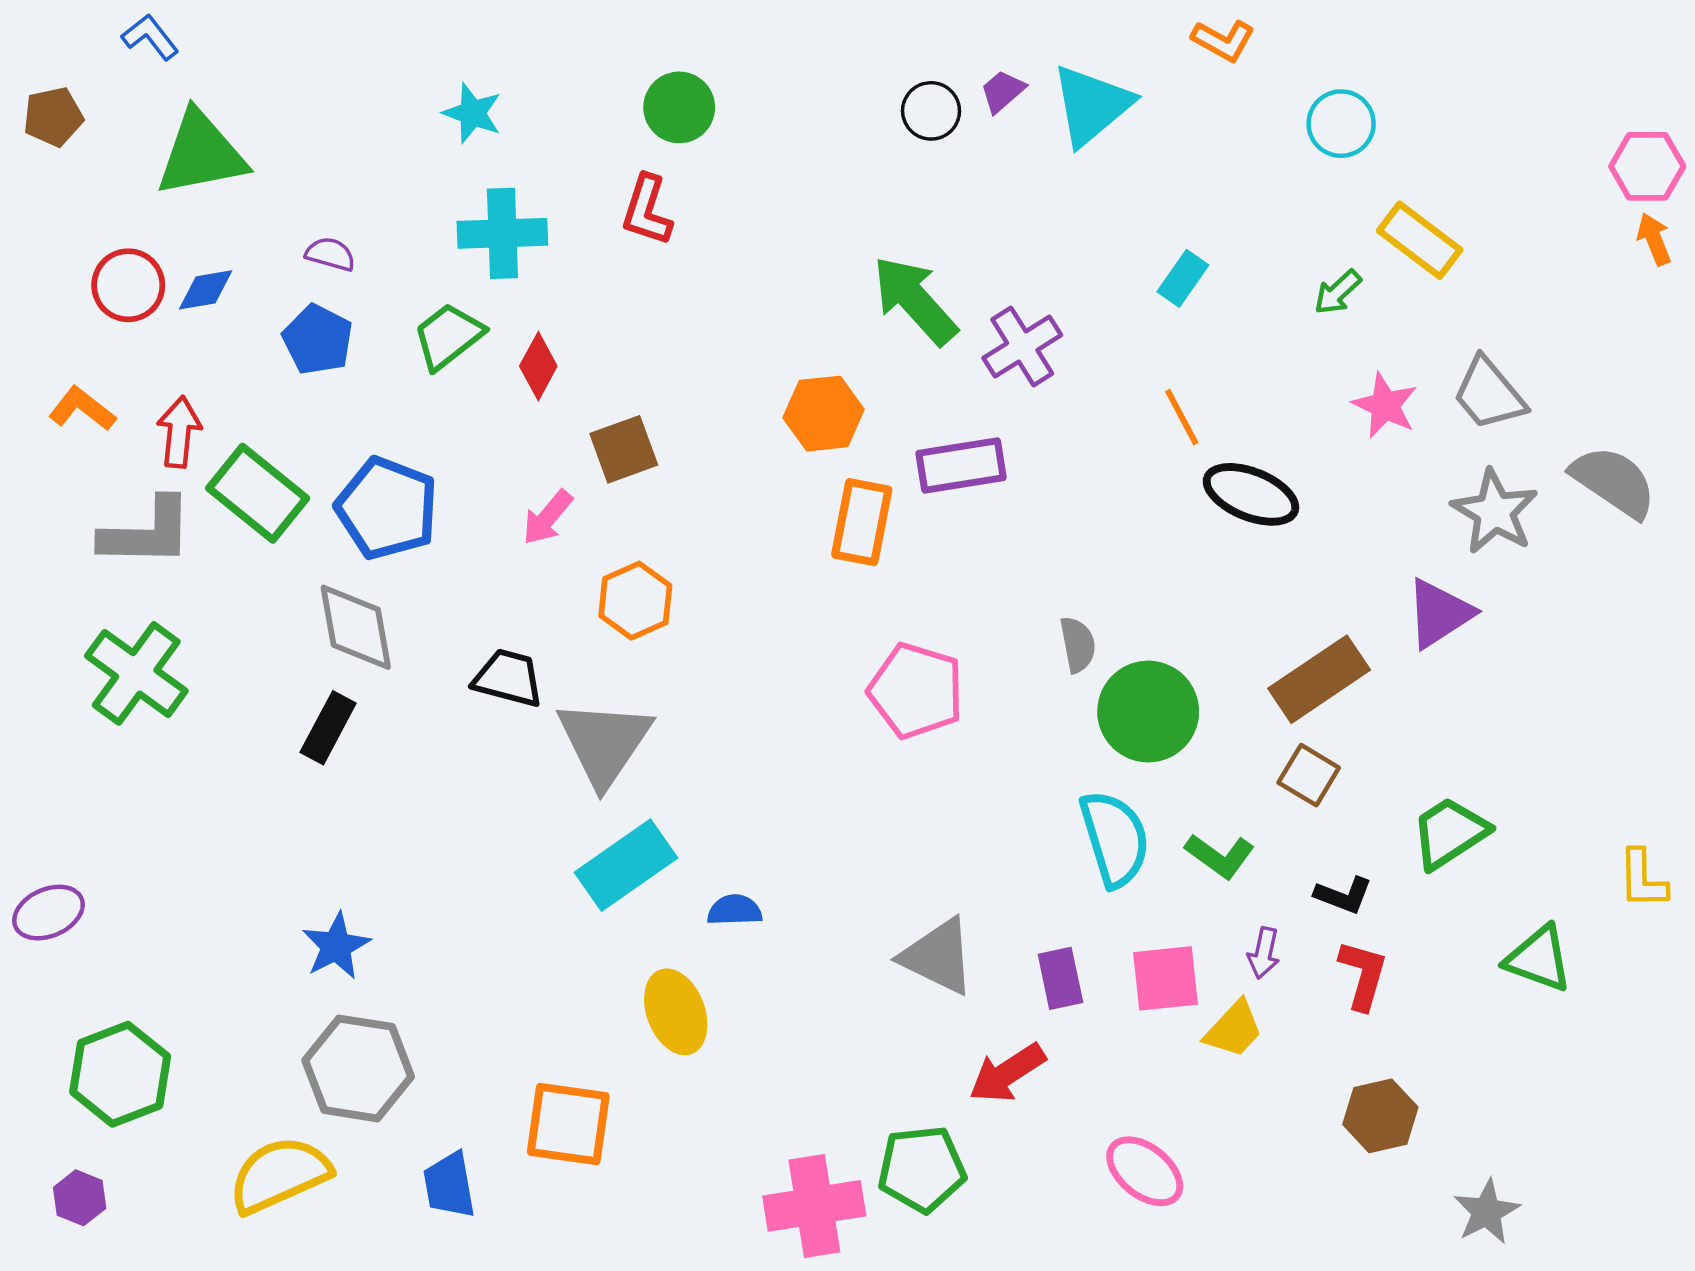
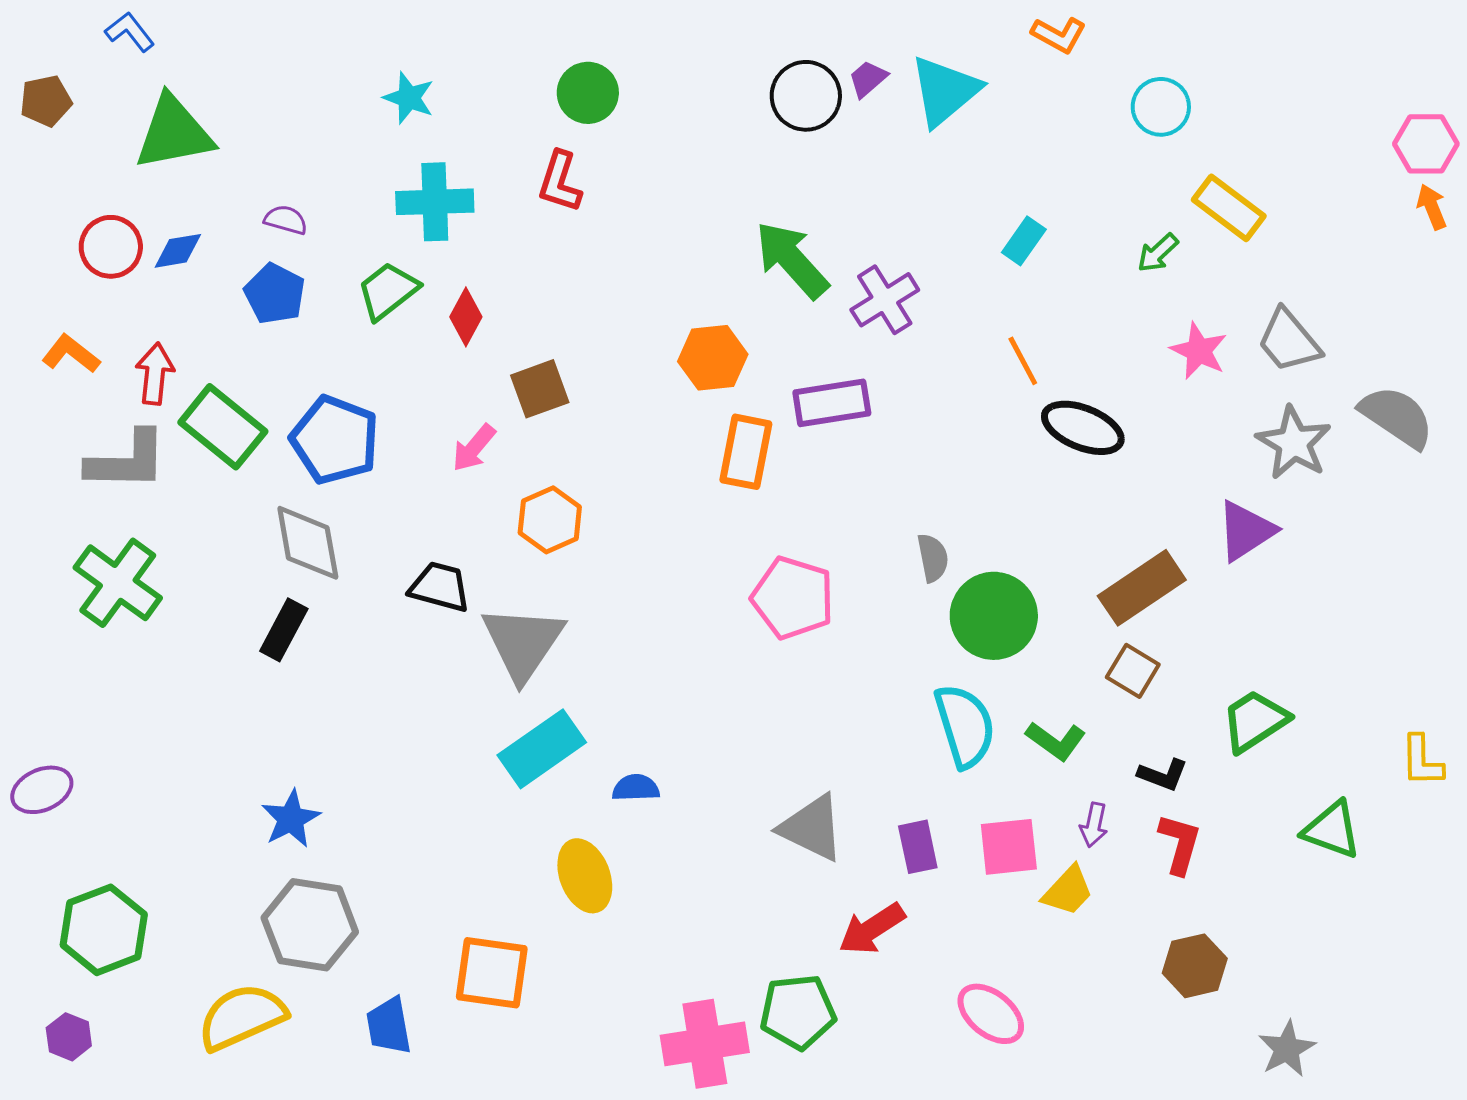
black circle: (931, 111) -> (806, 96), size x1.4

